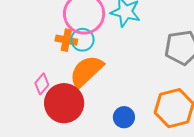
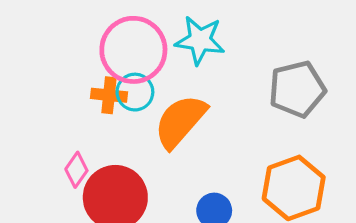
orange semicircle: (86, 71) -> (180, 121), moved

